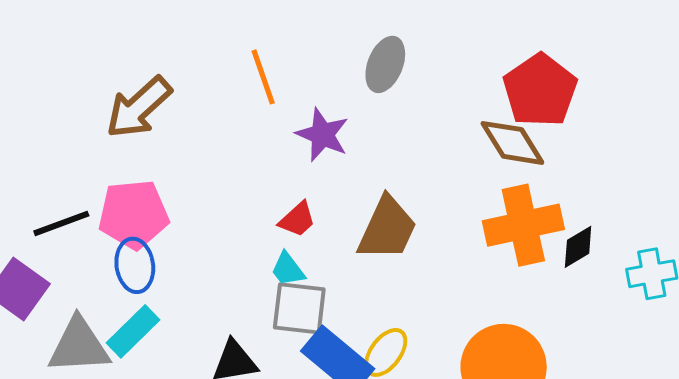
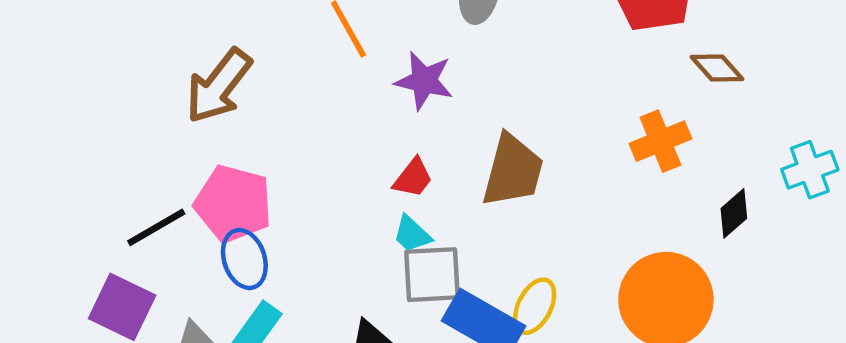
brown diamond: (512, 143) -> (717, 68), moved, size x0.7
pink pentagon: (133, 214) -> (233, 204), turned 30
orange cross: (523, 225) -> (660, 141), size x0.7
black diamond: (578, 247) -> (734, 213), moved

